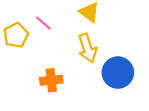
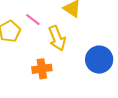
yellow arrow: (88, 48) -> (57, 38), moved

